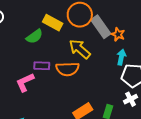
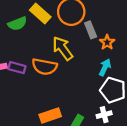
gray rectangle: (101, 27) -> (91, 30), size x0.7
purple rectangle: (42, 66) -> (17, 68), moved

